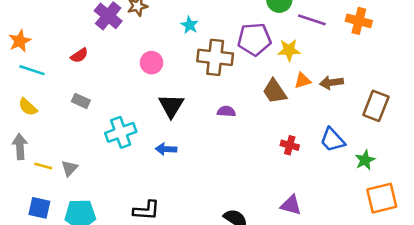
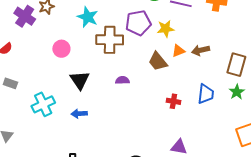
cyan star: (190, 25) -> (88, 17), size x1.5
blue trapezoid: (332, 140) -> (206, 94), turned -125
green star: (365, 160) -> (237, 92), moved

